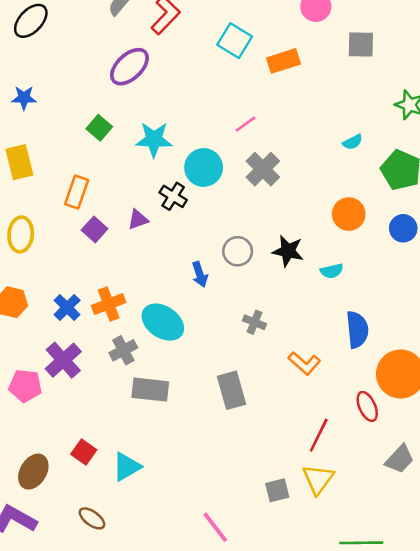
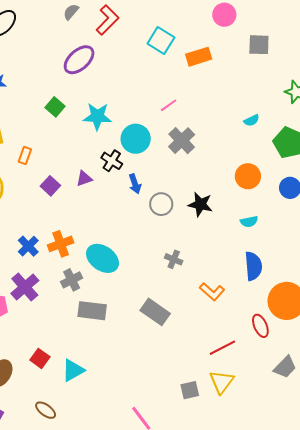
orange rectangle: (77, 192) -> (25, 156), moved, size x0.7
cyan semicircle: (332, 271) -> (249, 222), moved
blue arrow: (200, 274) -> (135, 184), moved
gray rectangle: (232, 390) -> (155, 312), turned -40
red line: (319, 435) -> (222, 348), turned 36

